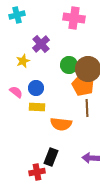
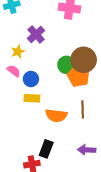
green circle: (69, 65) -> (66, 65), moved
pink semicircle: (16, 92) -> (14, 71), moved
brown line: (87, 108) -> (83, 109), moved

